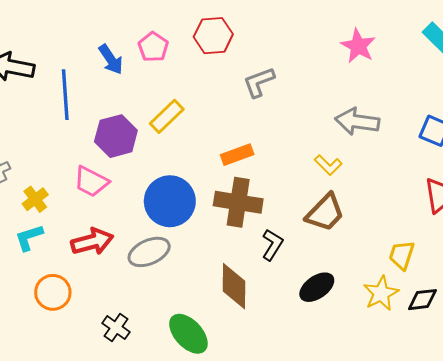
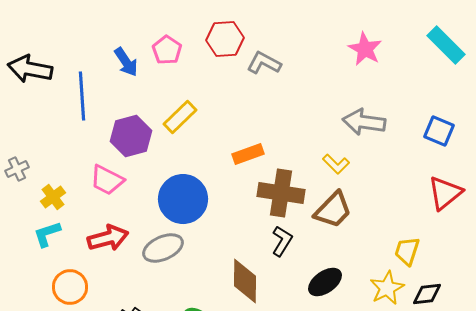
gray L-shape: (259, 82) -> (264, 63), moved, turned 48
brown cross: (238, 202) -> (281, 193), moved

